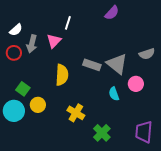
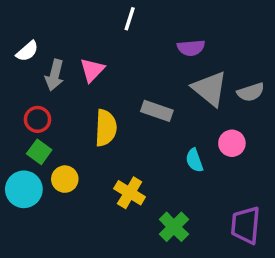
purple semicircle: (112, 13) -> (191, 48), moved, turned 42
white line: (68, 23) -> (130, 19), moved
red circle: (14, 53) -> (38, 119), moved
gray triangle: (117, 64) -> (210, 89), moved

